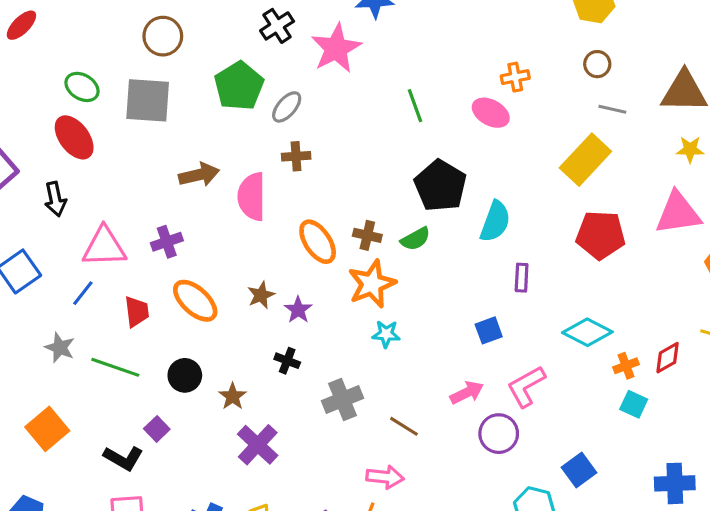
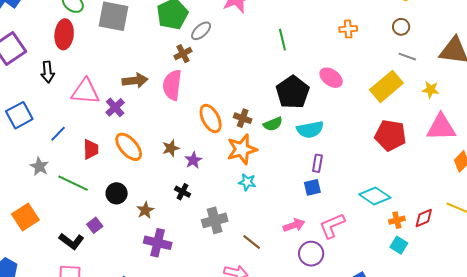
pink ellipse: (491, 113) -> (331, 78), moved
red ellipse: (74, 137) -> (64, 34), turned 36
yellow star: (690, 149) -> (431, 90), moved
brown cross: (296, 156) -> (183, 54), moved, turned -30
brown arrow: (199, 175) -> (135, 81), moved
cyan semicircle: (495, 221) -> (310, 130), moved, turned 52
purple cross: (167, 242) -> (115, 107), turned -30
pink triangle: (104, 247) -> (85, 92), moved
purple rectangle: (522, 278) -> (317, 163), moved
purple cross: (258, 445) -> (158, 243), turned -36

